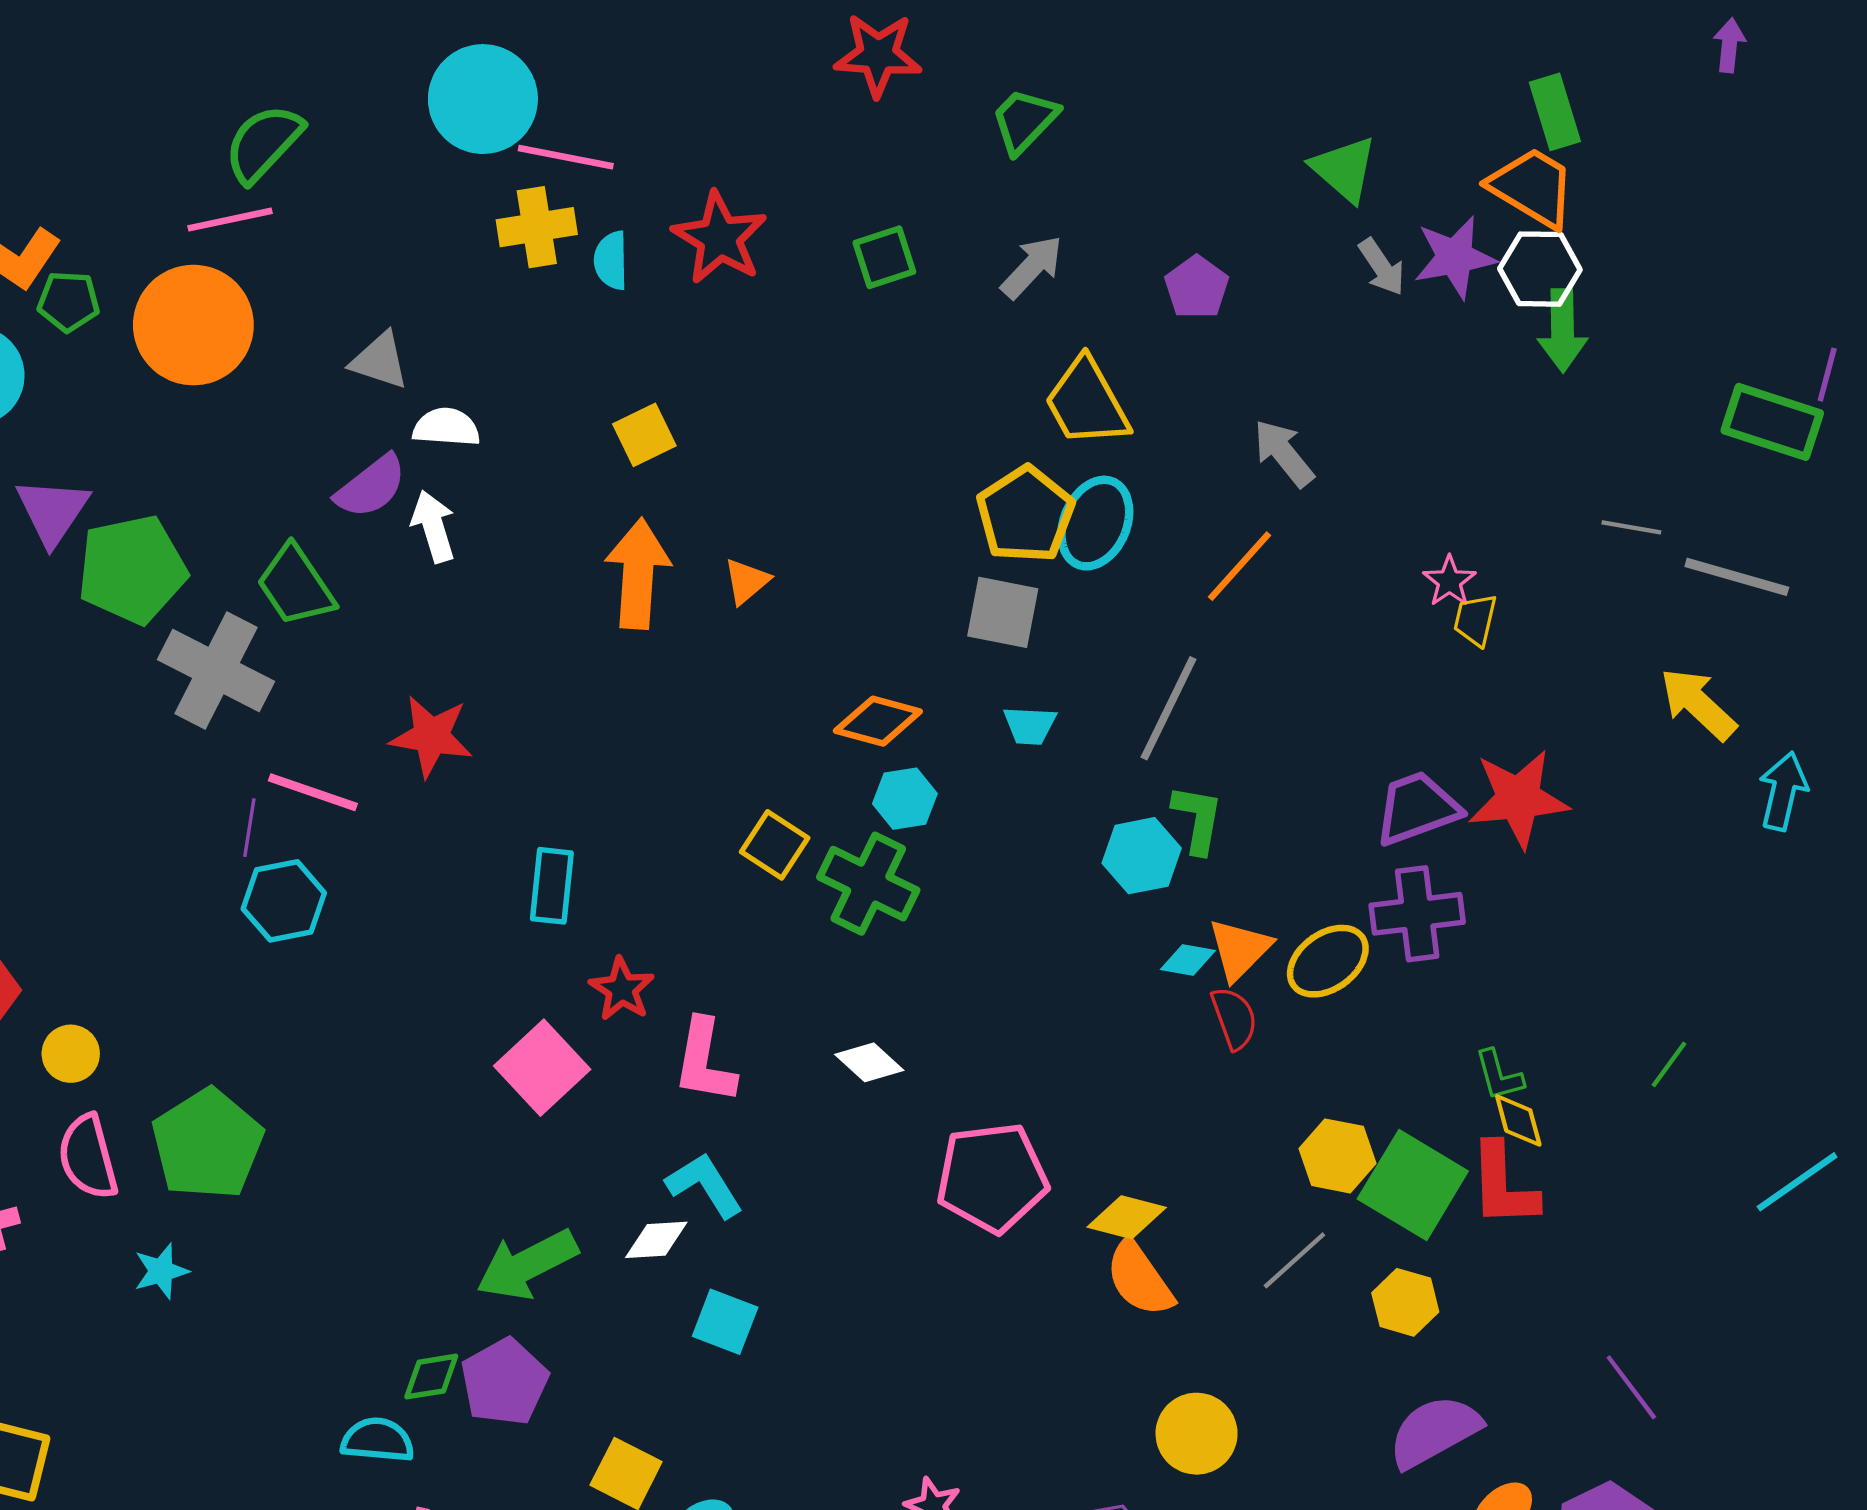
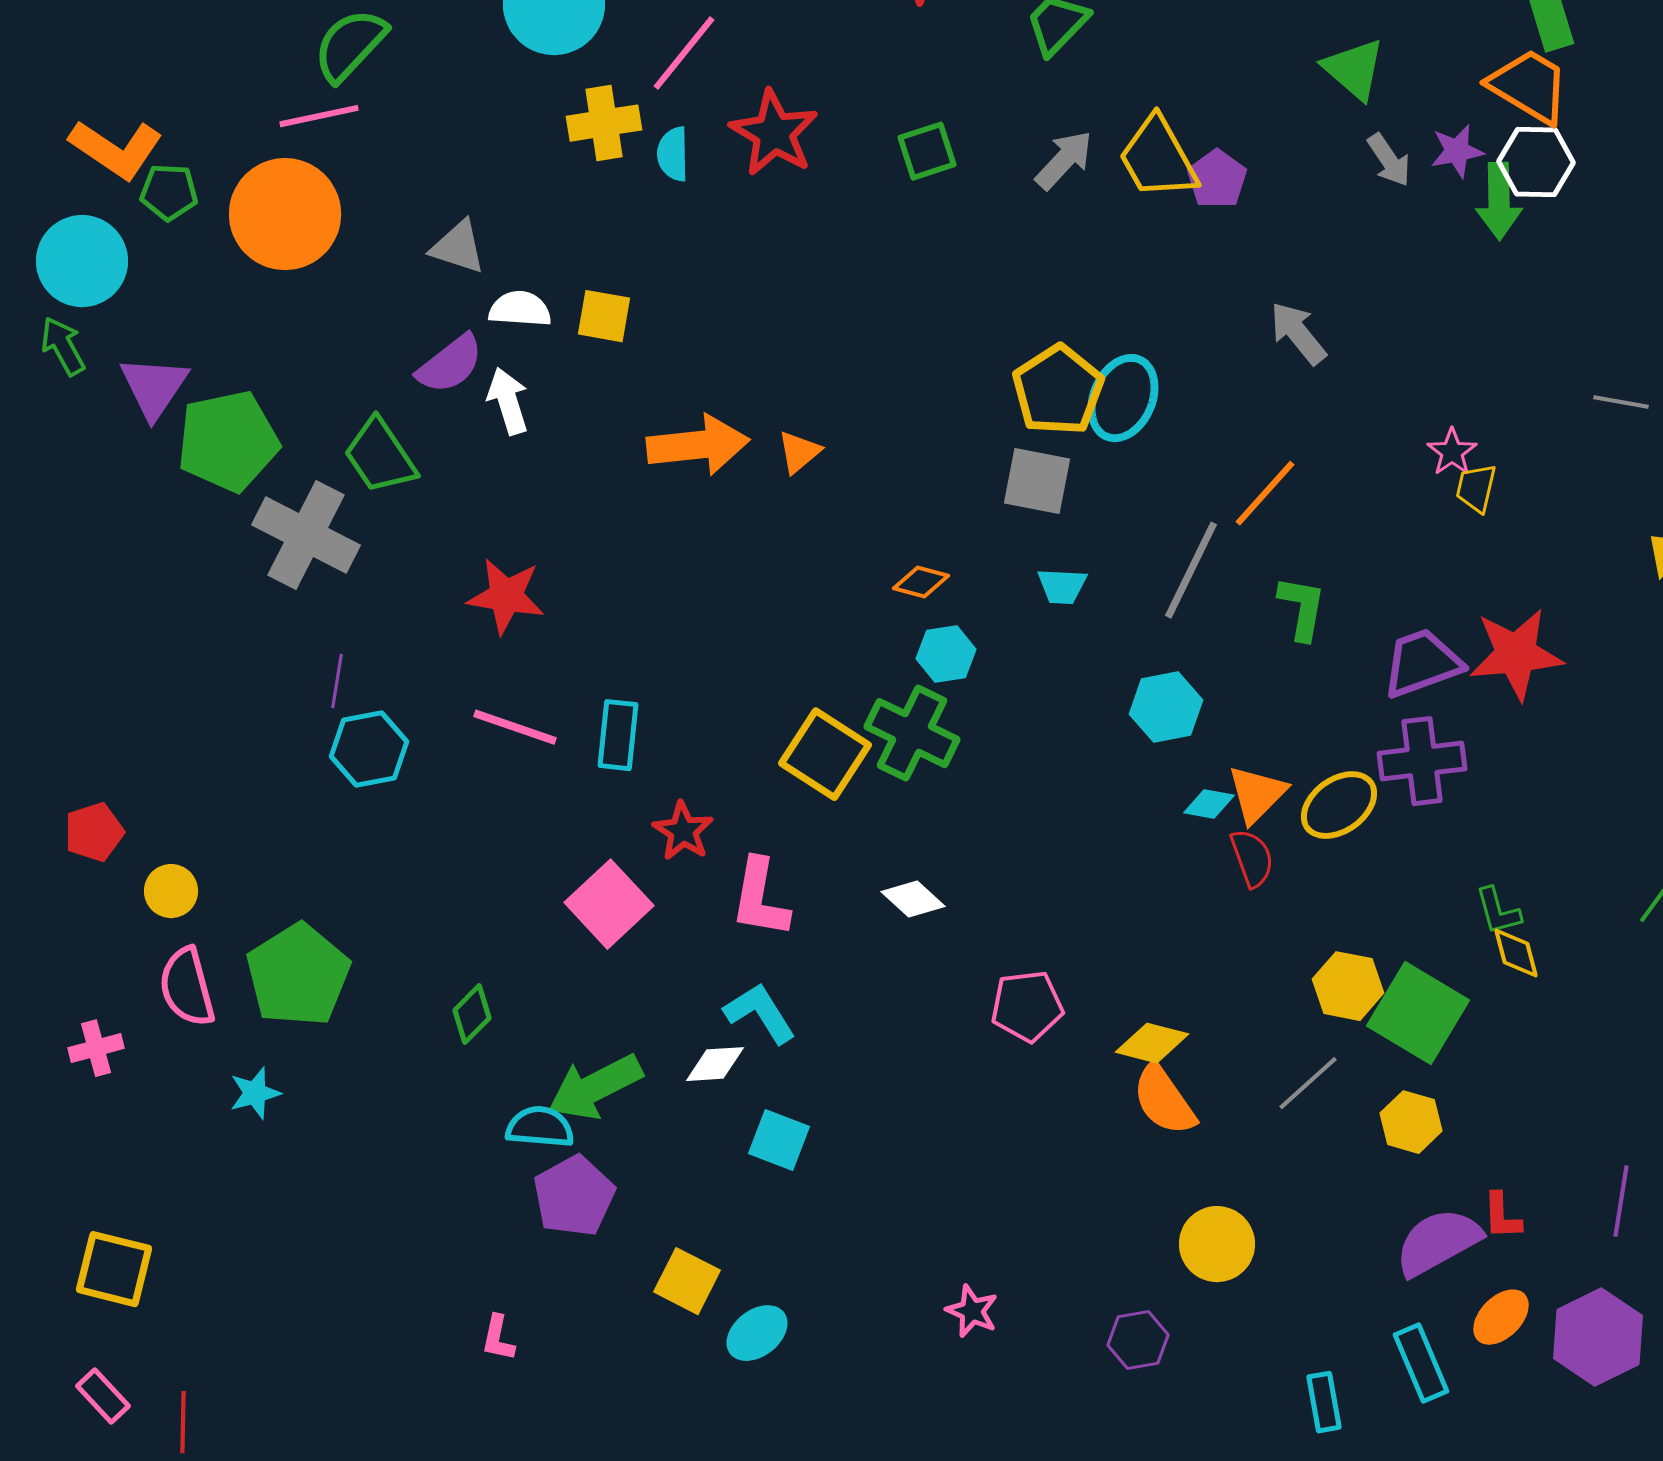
pink line: (566, 157) -> (684, 53), moved, turned -62
purple star: (1455, 257) -> (1457, 151), size x0.7
green arrow: (1562, 330) -> (1499, 201), moved
yellow trapezoid: (1087, 403) -> (1158, 158), moved
yellow square: (644, 435) -> (604, 316), moved, turned 36
orange line: (1240, 566) -> (1265, 493), moved
orange arrow: (638, 574) -> (698, 445), turned 80
orange diamond: (878, 721) -> (921, 582), size x0.7
pink line: (313, 792) -> (515, 727), moved
green L-shape: (1198, 819) -> (1302, 608), moved
yellow square: (775, 845) -> (825, 754), moved, size x1.4
pink pentagon: (992, 1177) -> (1027, 1006), size x0.7
red L-shape: (1503, 1185) -> (1502, 1216), moved, size x0.6
green diamond: (431, 1377) -> (472, 1014), moved, turned -36
purple line: (1631, 1387) -> (1621, 1201), turned 46
cyan semicircle: (377, 1440) -> (540, 1127), moved

